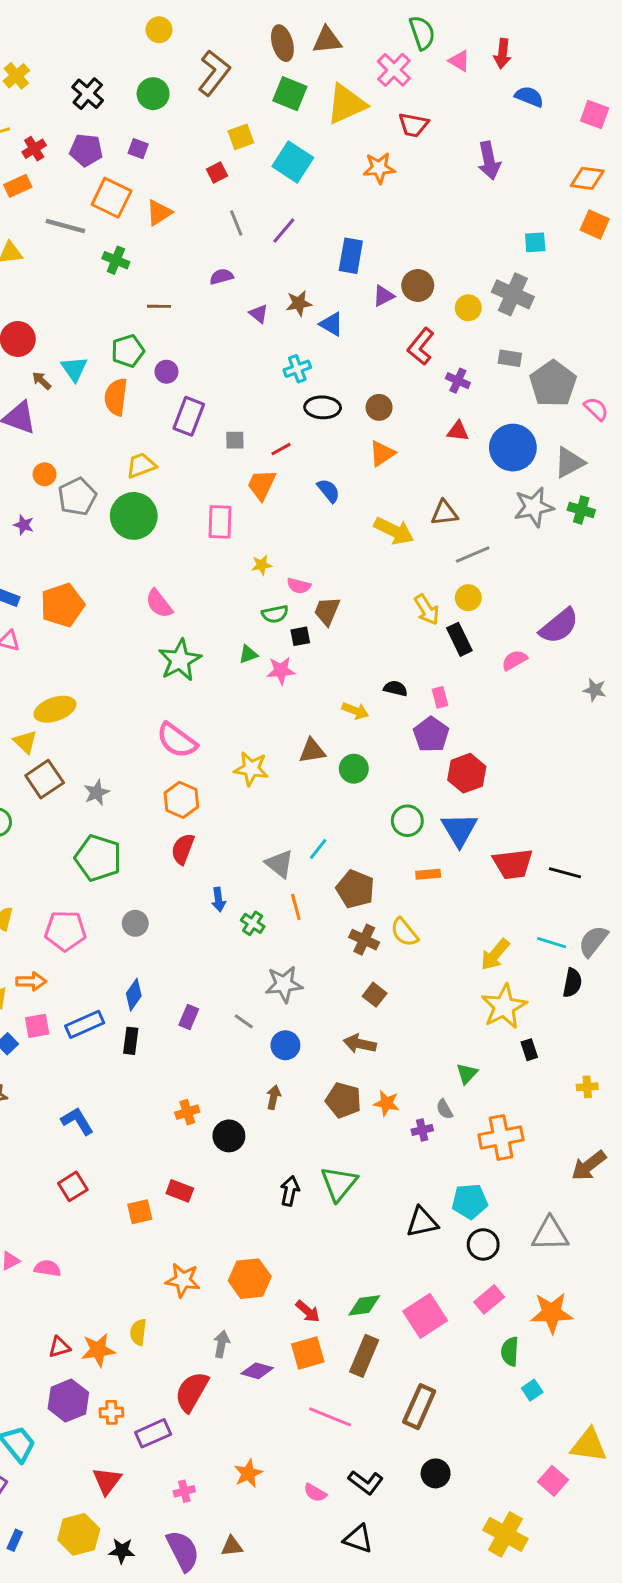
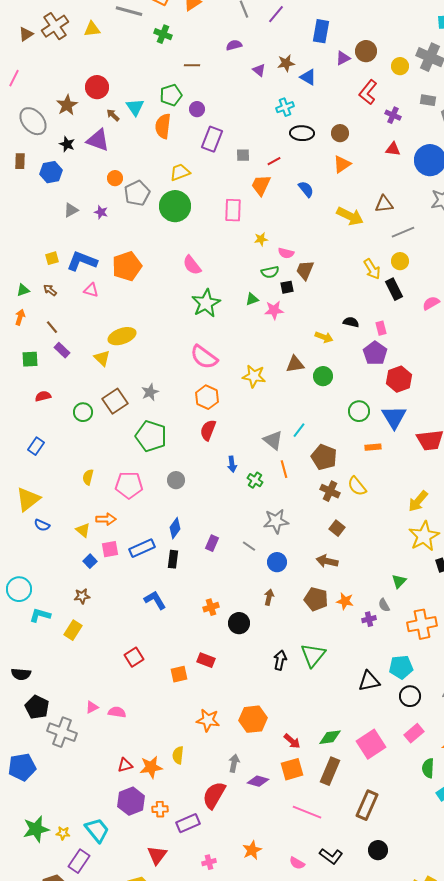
brown square: (45, 779) -> (115, 401), moved
blue L-shape: (77, 1121) -> (155, 600), moved

